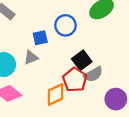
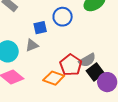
black square: (82, 60) -> (95, 72), moved
orange diamond: (56, 94) -> (54, 78), turned 45

